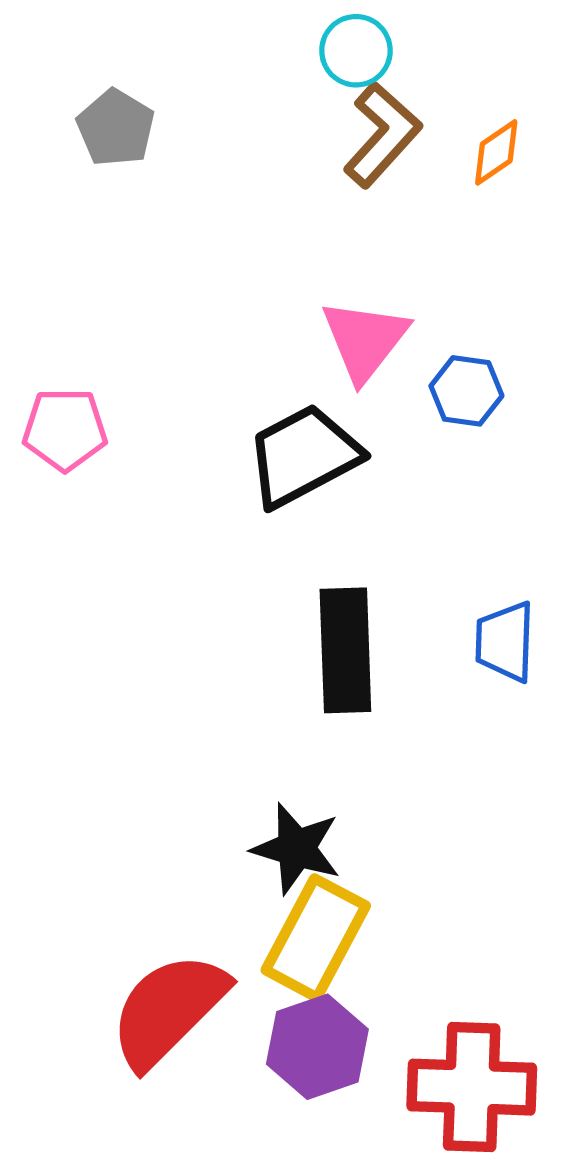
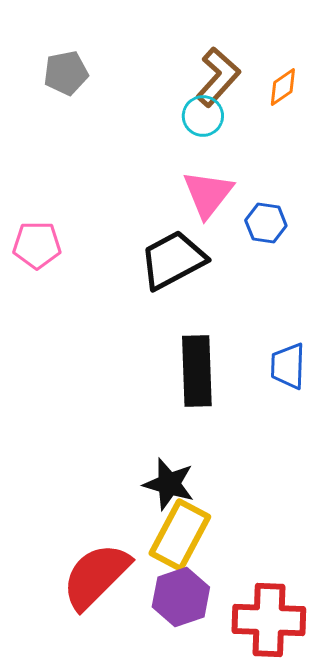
cyan circle: (356, 51) -> (203, 116), moved
gray pentagon: (116, 128) -> (66, 73), turned 30

